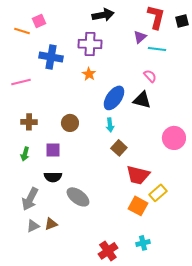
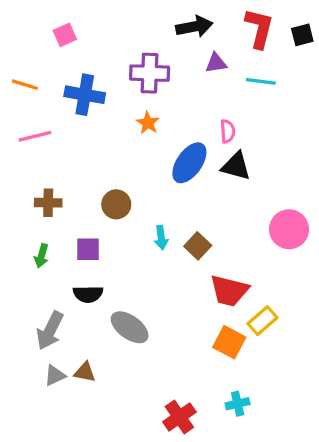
black arrow: (103, 15) -> (194, 27), moved
orange line: (22, 31) -> (25, 85), moved
purple triangle: (140, 37) -> (216, 63), moved, turned 32
pink semicircle: (150, 76) -> (228, 131), moved, turned 40
cyan arrow: (110, 125) -> (161, 238), moved
brown triangle: (51, 224) -> (85, 372), turned 32

